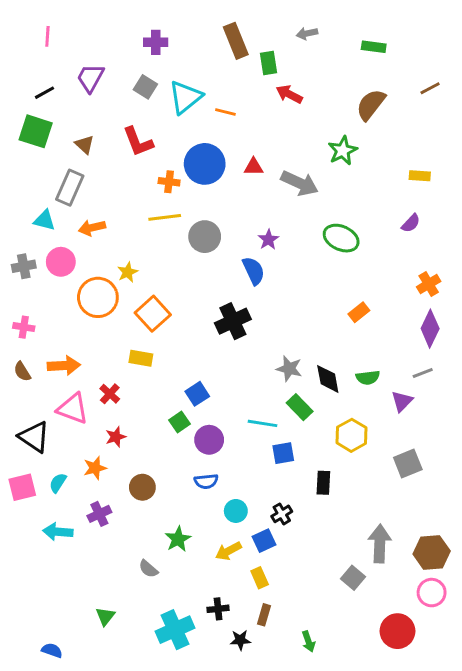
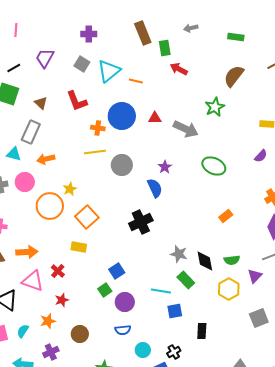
yellow hexagon: (352, 435) -> (229, 289), moved

